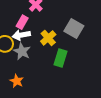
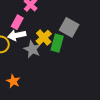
gray star: (22, 51) -> (32, 49), moved
green rectangle: (60, 58) -> (57, 43), moved

